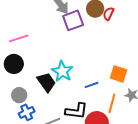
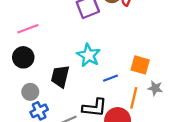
cyan star: (62, 71) -> (89, 55), moved
black trapezoid: (46, 82) -> (60, 76), turned -130

